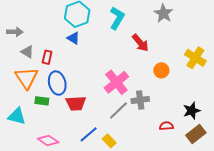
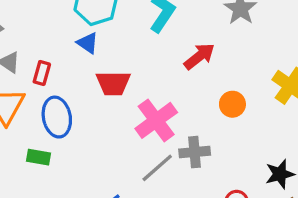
red arrow: (140, 43) -> (199, 56), turned -90
green rectangle: (42, 101) -> (39, 157), moved
red trapezoid: (76, 103) -> (113, 83), moved

